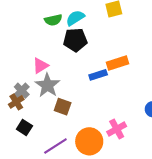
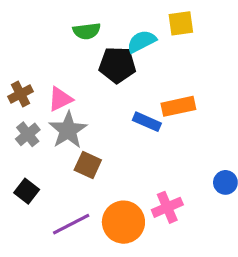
cyan semicircle: (75, 18) -> (142, 41), moved
blue rectangle: (98, 75) -> (147, 122), turned 36
brown cross: (16, 102) -> (21, 94), moved

